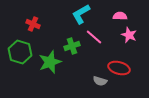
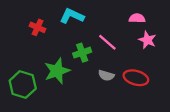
cyan L-shape: (81, 14) -> (72, 16), moved, turned 55
green hexagon: (20, 52) -> (23, 85), moved
gray semicircle: (100, 81) -> (106, 75), moved

